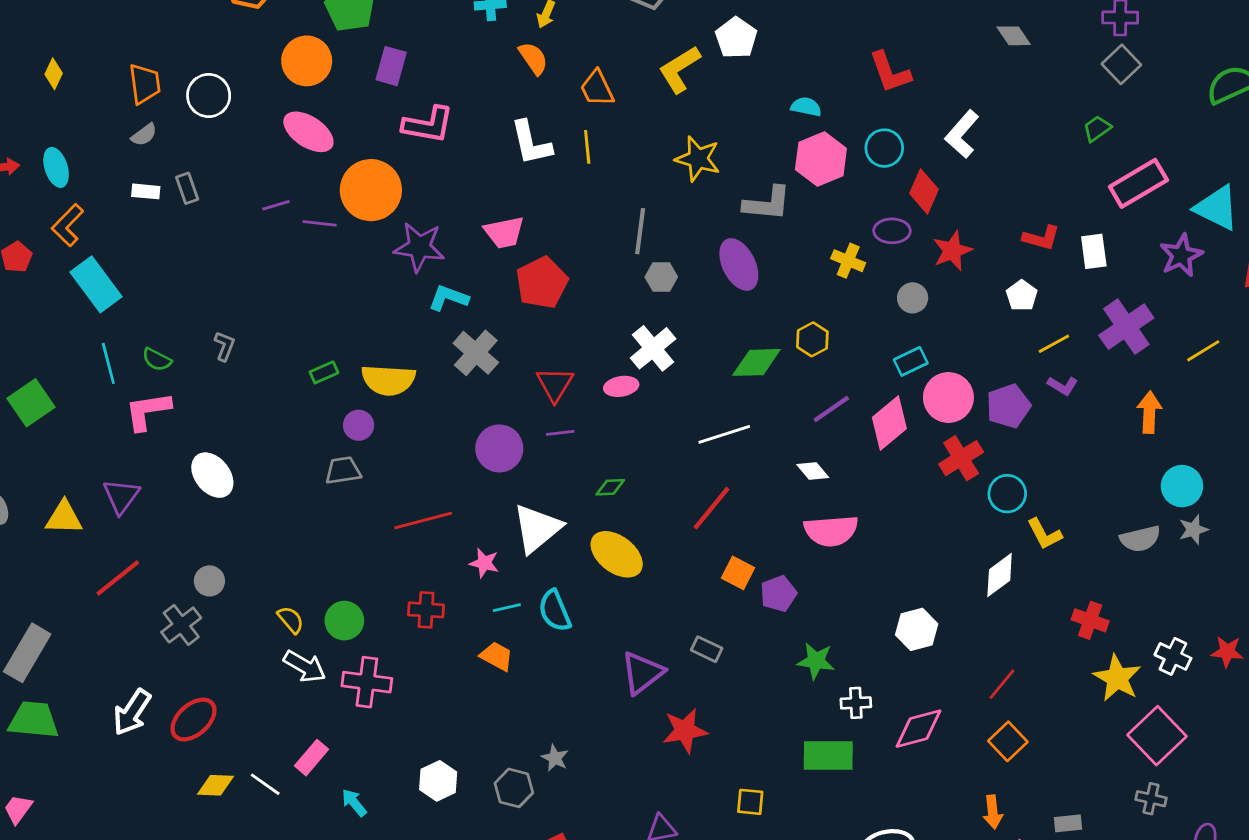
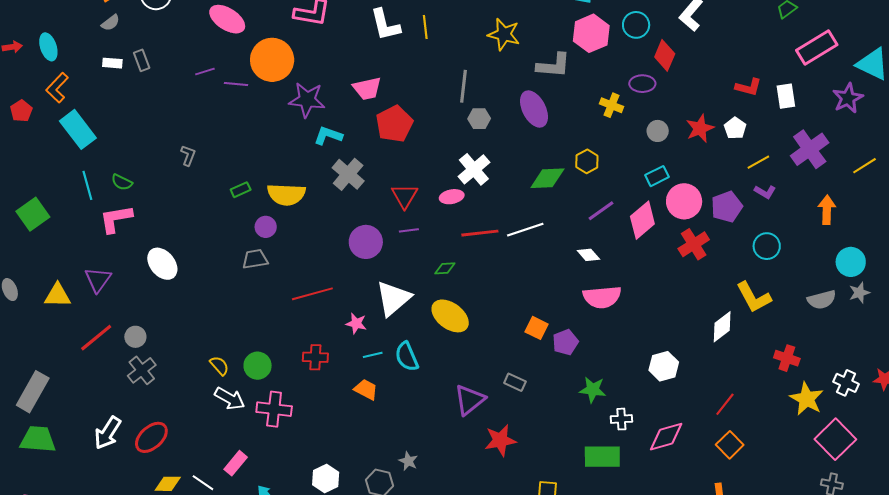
red star: (952, 251) -> (700, 128), moved
gray L-shape: (225, 346) -> (188, 155), moved
cyan circle: (1007, 494) -> (767, 246), moved
red line: (712, 508) -> (480, 233), moved, turned 45
yellow L-shape: (1044, 534) -> (754, 297), size x1.4
gray circle: (209, 581) -> (135, 337), moved

